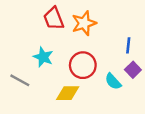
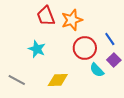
blue line: (128, 45) -> (110, 39), turned -40
red circle: (83, 65) -> (85, 48), moved
gray line: (20, 80) -> (17, 80), moved

